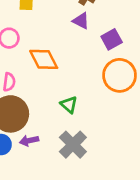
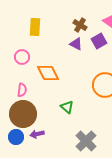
purple square: (112, 39) -> (99, 41), moved
gray cross: (73, 145) -> (86, 141), moved

